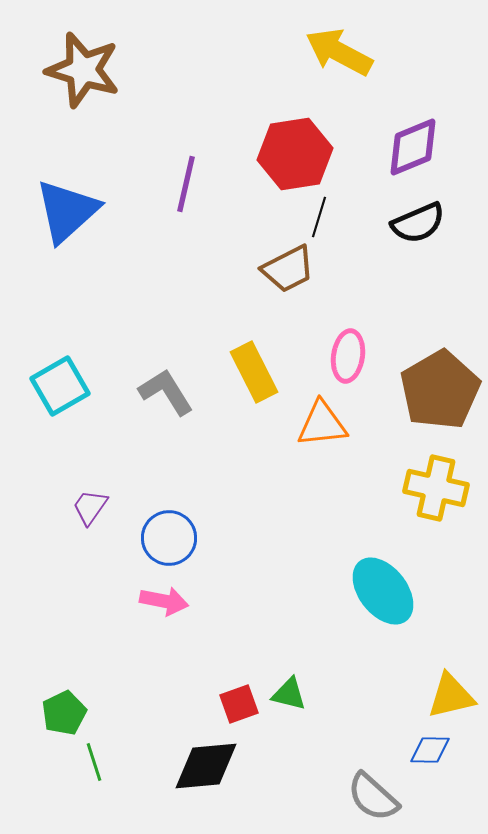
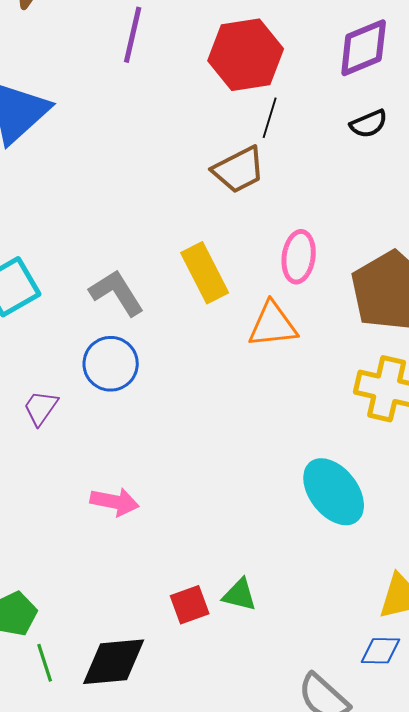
purple line: (186, 184) -> (133, 35), moved
black semicircle: (418, 223) -> (369, 124), size x0.7
blue circle: (169, 538) -> (111, 364), moved
black diamond: (206, 766) -> (114, 662), moved

